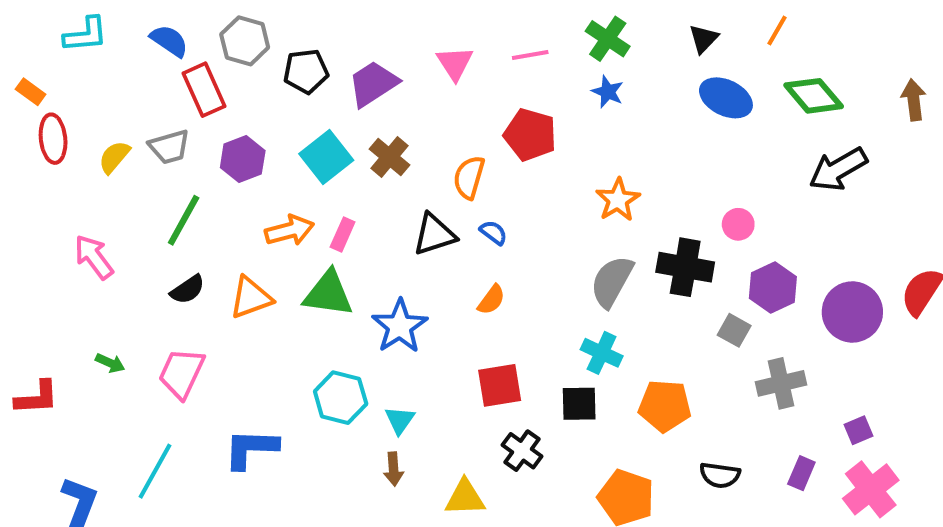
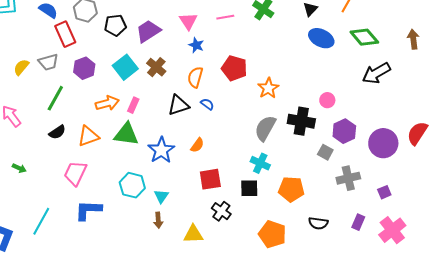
blue star: (608, 92) -> (196, 45), moved
red pentagon: (530, 135) -> (234, 68), moved
orange semicircle: (491, 300) -> (197, 145), moved
pink trapezoid: (181, 373) -> (75, 173), moved
purple square: (858, 430) -> (384, 192), moved

